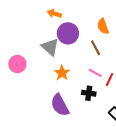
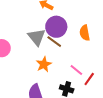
orange semicircle: (103, 26) -> (85, 33), moved
brown line: (96, 48) -> (54, 42), moved, turned -35

